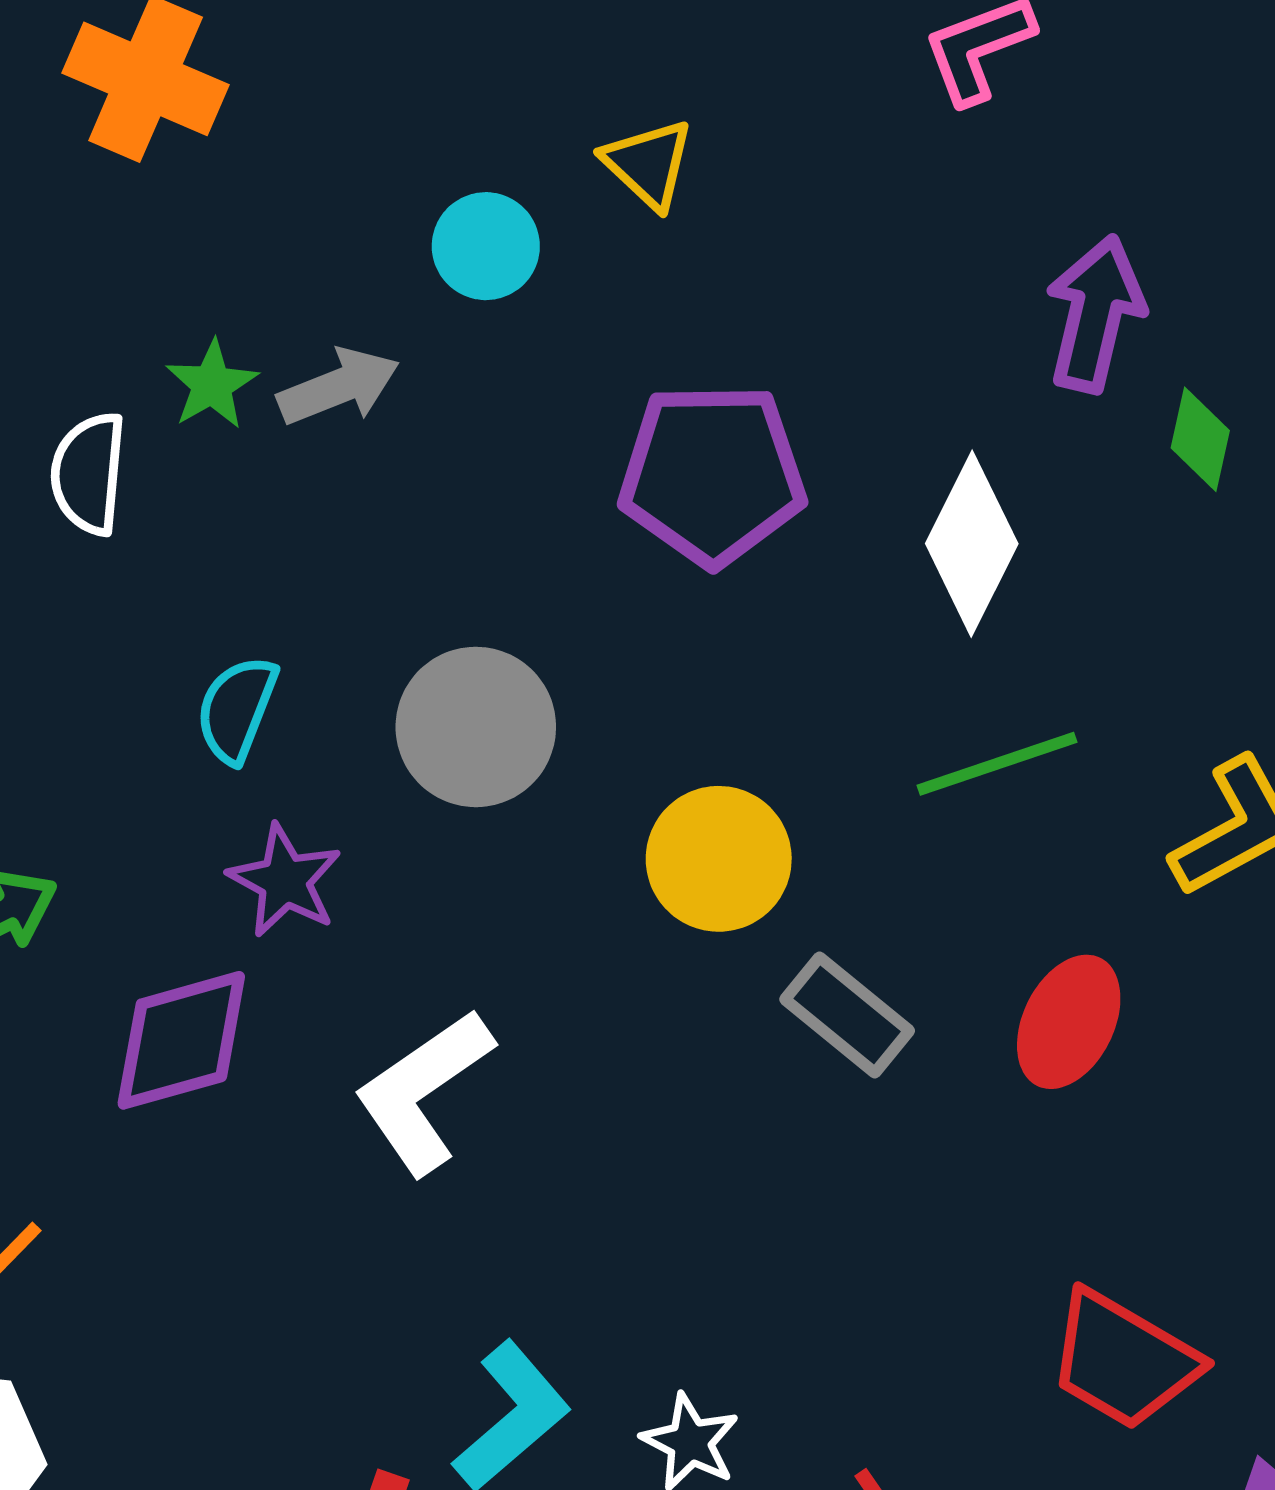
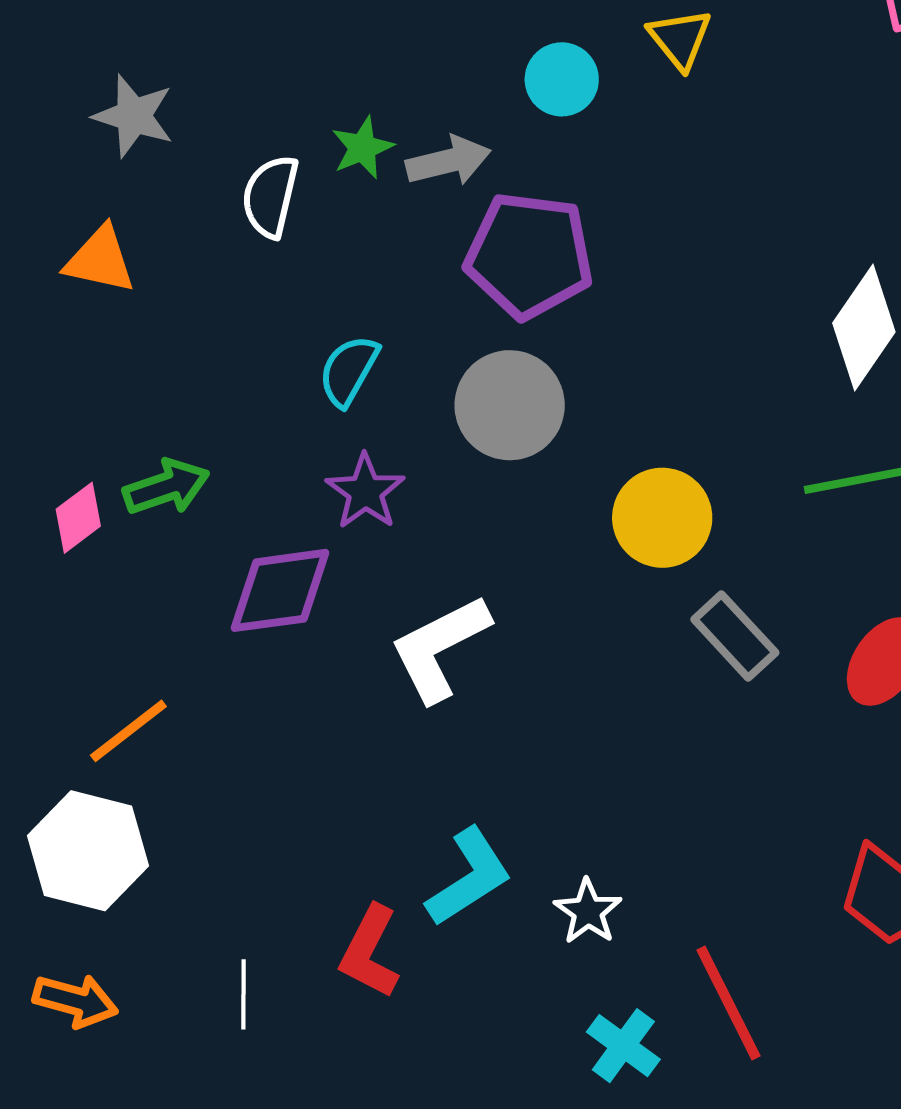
purple pentagon: (712, 474) -> (529, 255), moved

